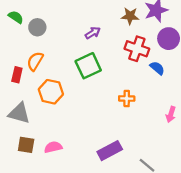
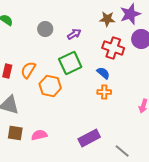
gray circle: (37, 27) -> (45, 29), moved
orange semicircle: (35, 61) -> (28, 70), moved
blue semicircle: (157, 68) -> (103, 73), moved
orange hexagon: (51, 92) -> (50, 86), moved

